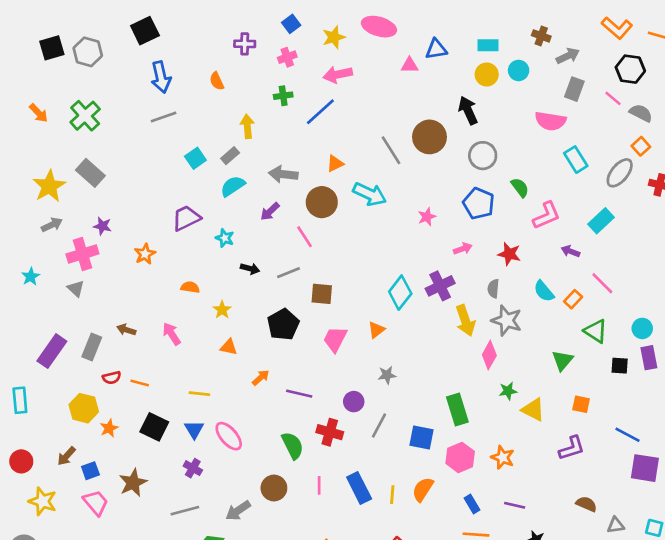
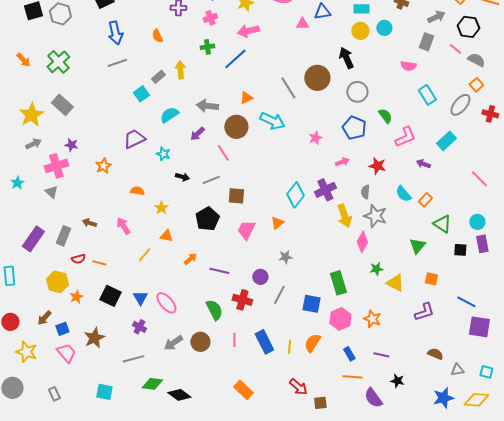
gray arrow: (568, 56) -> (436, 17), moved
pink semicircle: (550, 121) -> (408, 66), size x0.7
gray rectangle: (230, 156) -> (158, 77), moved
pink line: (602, 283) -> (479, 179), moved
yellow line: (199, 394) -> (144, 255), moved, turned -56
gray arrow: (238, 511) -> (173, 343), moved

